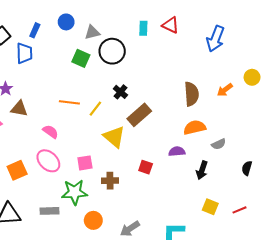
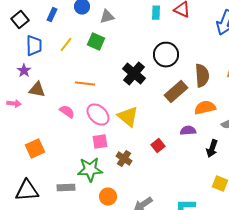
black circle: (112, 51) -> (166, 55), moved
blue trapezoid: (24, 53) -> (34, 46), moved
black cross: (120, 92) -> (134, 74), size x1.6
yellow line: (95, 109) -> (66, 45), moved
brown rectangle: (139, 115) -> (176, 92), moved
pink ellipse: (48, 161) -> (98, 115), moved
red square: (146, 167) -> (158, 146), turned 32
brown cross: (110, 181) -> (124, 159), turned 35

